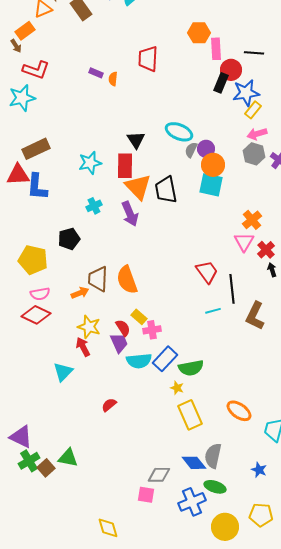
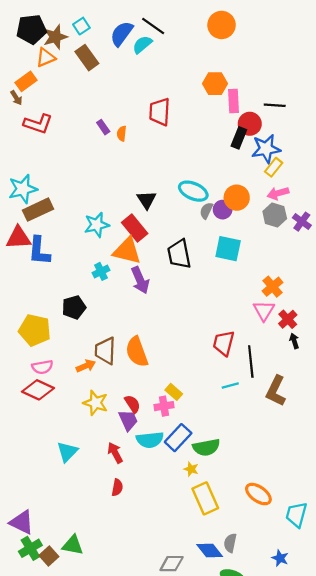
purple rectangle: (96, 73) -> (103, 127), turned 32
cyan star: (22, 98) -> (23, 189), moved
orange circle: (213, 165) -> (237, 198), moved
red rectangle: (125, 166) -> (135, 228), turned -40
orange triangle: (138, 187) -> (127, 251), moved, turned -32
red trapezoid: (207, 272) -> (224, 343), turned -130
yellow rectangle: (139, 317) -> (174, 392), moved
red arrow: (83, 347) -> (115, 453), moved
red semicircle: (109, 405) -> (117, 488), turned 140
gray semicircle: (213, 456) -> (230, 543), size x0.7

